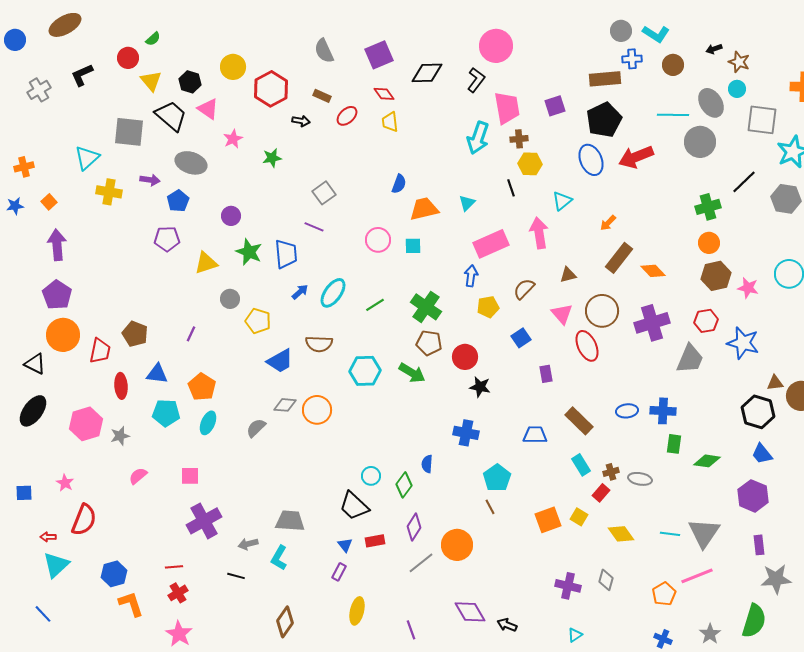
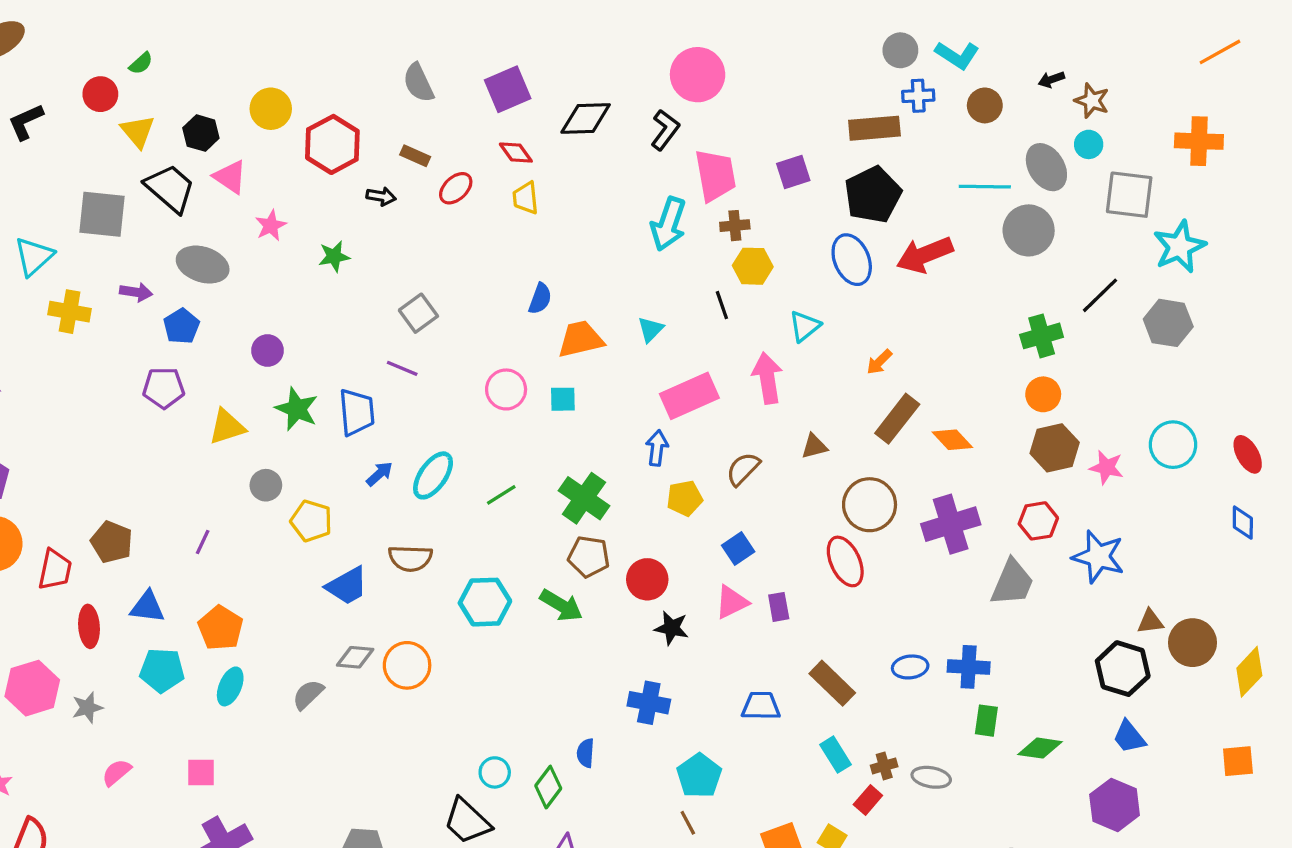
pink triangle: (562, 314) -> (732, 602), moved, turned 45

